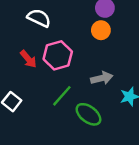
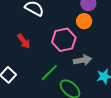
pink hexagon: (58, 55) -> (64, 40), moved

